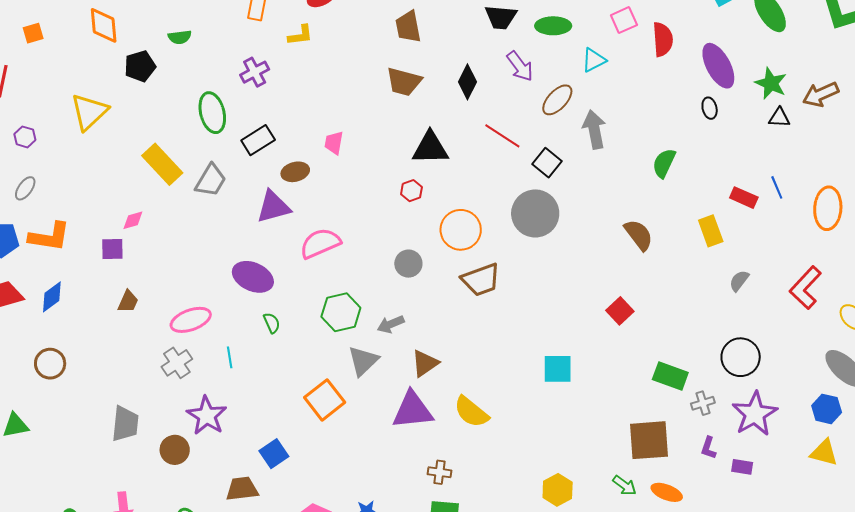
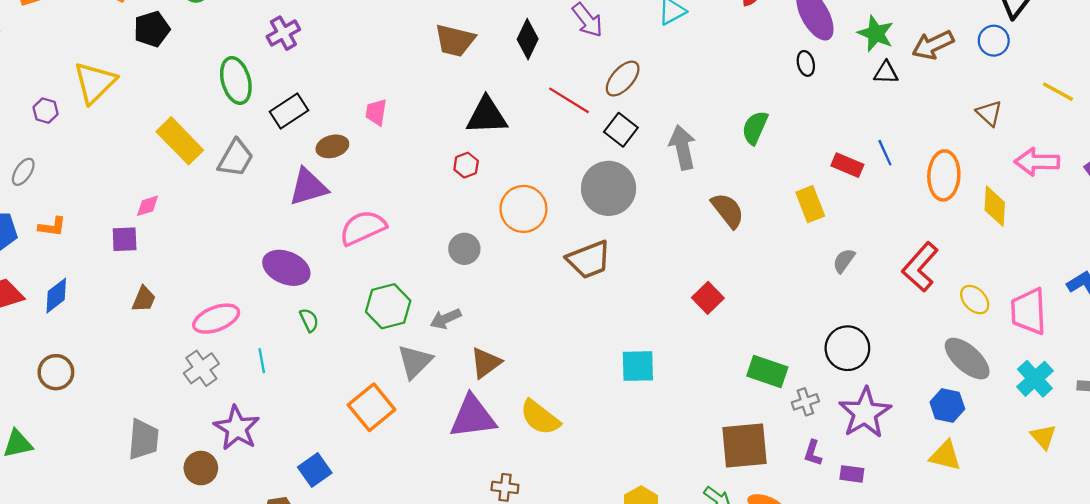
brown ellipse: (557, 100) -> (623, 79), moved
gray arrow: (594, 130) -> (683, 147), moved
purple hexagon: (25, 137) -> (46, 111), moved
orange L-shape: (49, 237) -> (52, 227), size x0.6
brown trapezoid: (481, 280) -> (589, 260), moved

